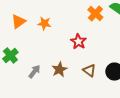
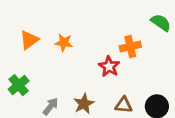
orange cross: (95, 14) -> (130, 47), moved, turned 35
brown triangle: (89, 70) -> (124, 105), turned -32

